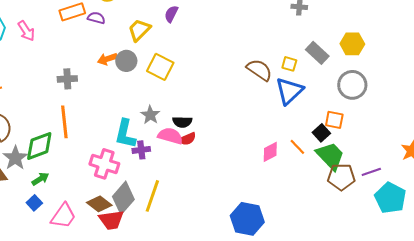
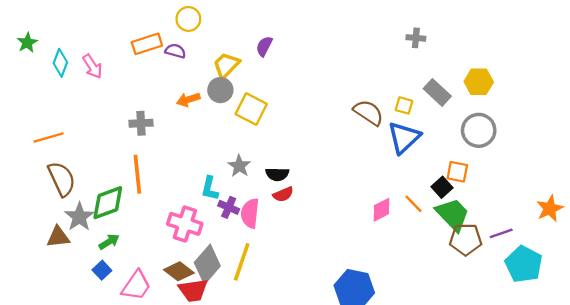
gray circle: (126, 61) -> (220, 90), moved
cyan L-shape: (125, 134) -> (210, 188), size x0.7
pink semicircle: (170, 136) -> (250, 213), moved, turned -100
purple cross: (141, 150) -> (229, 207), turned 30

